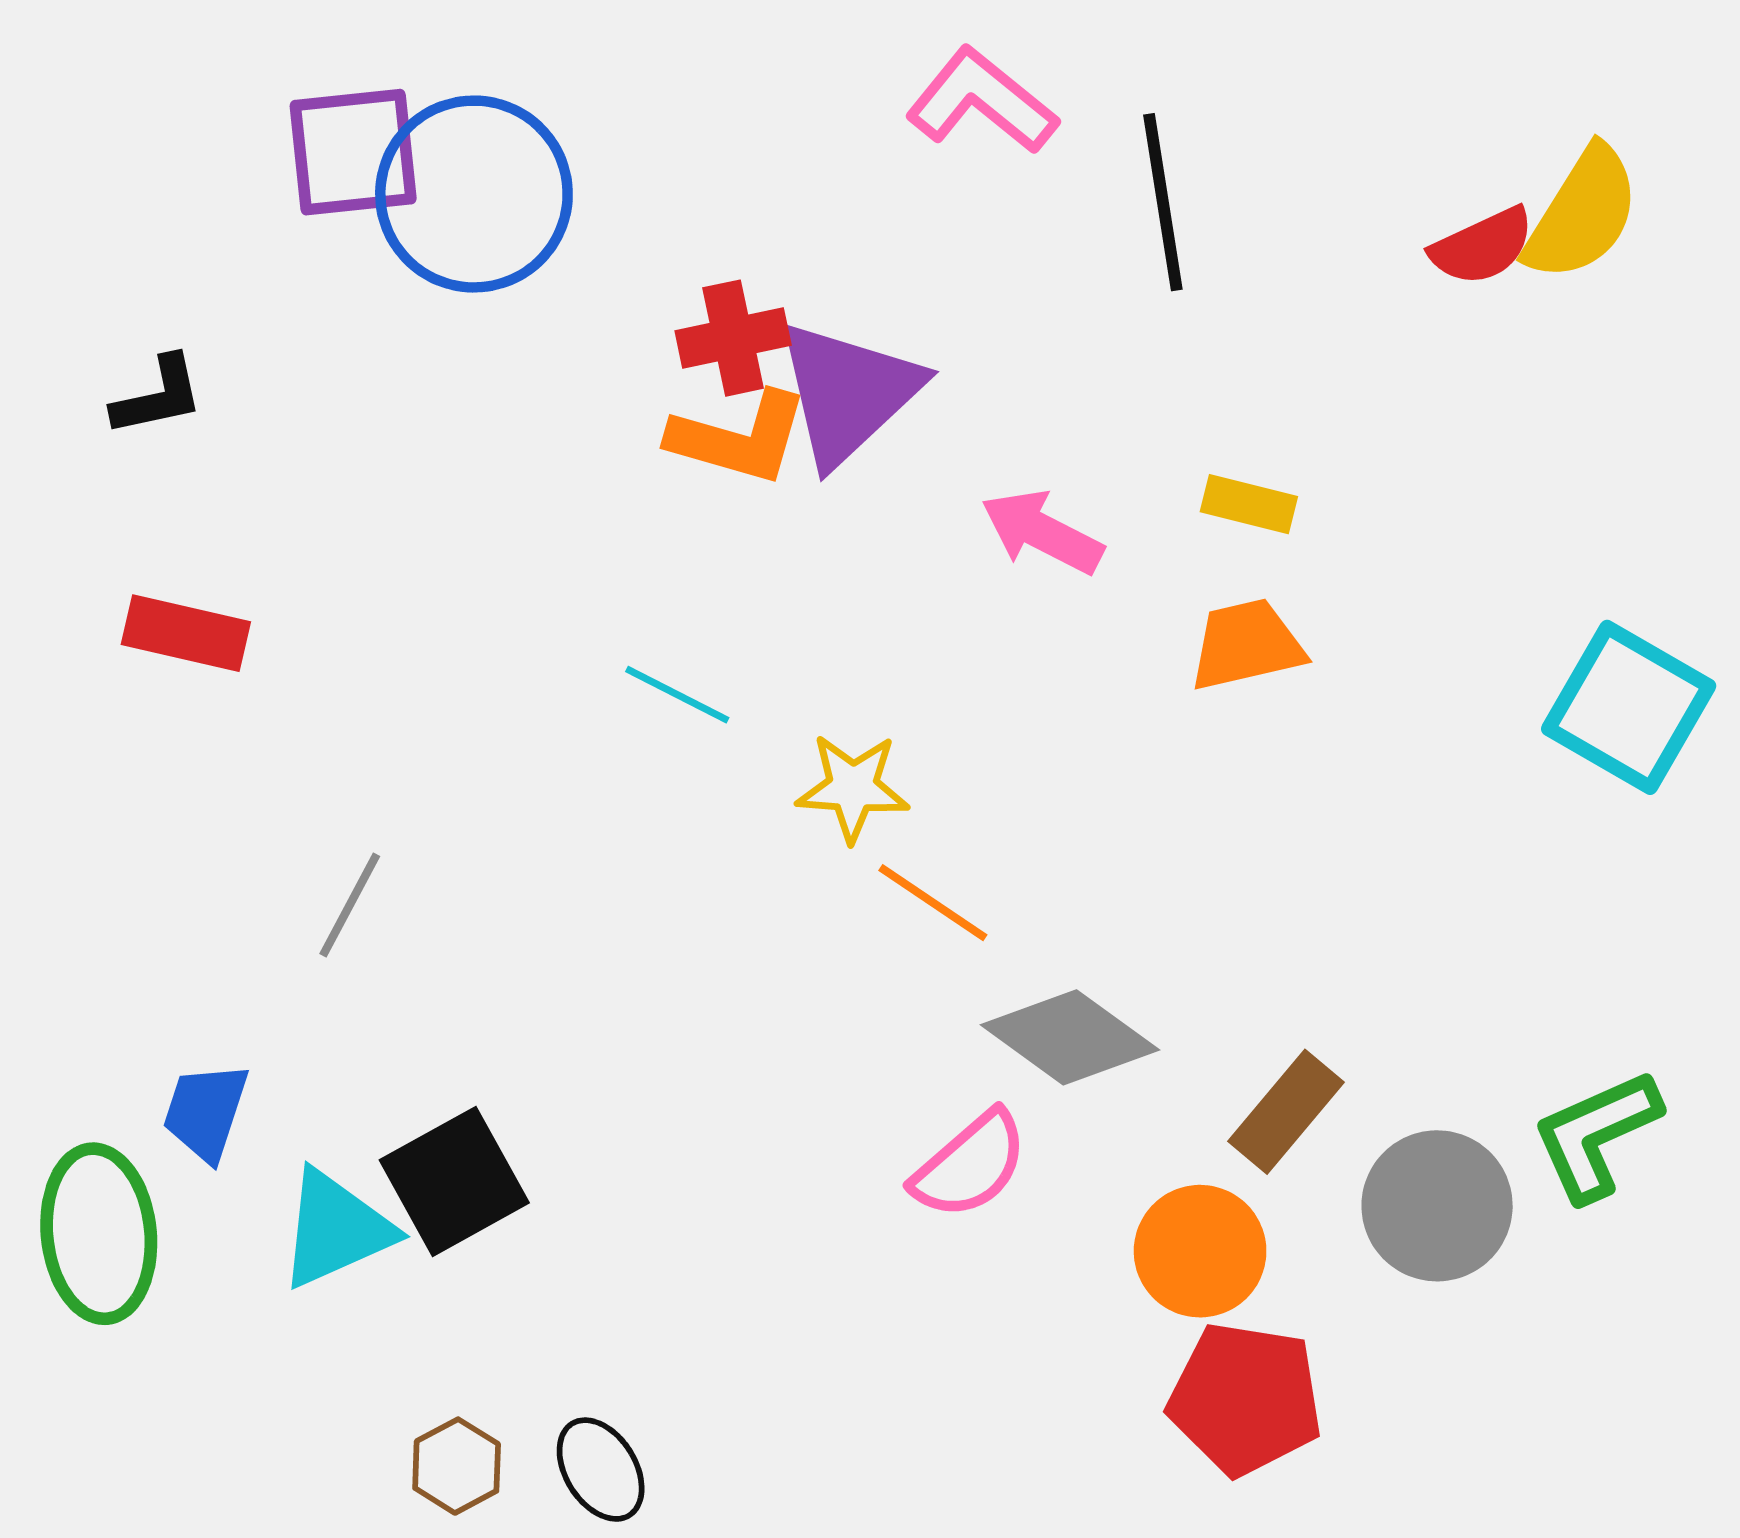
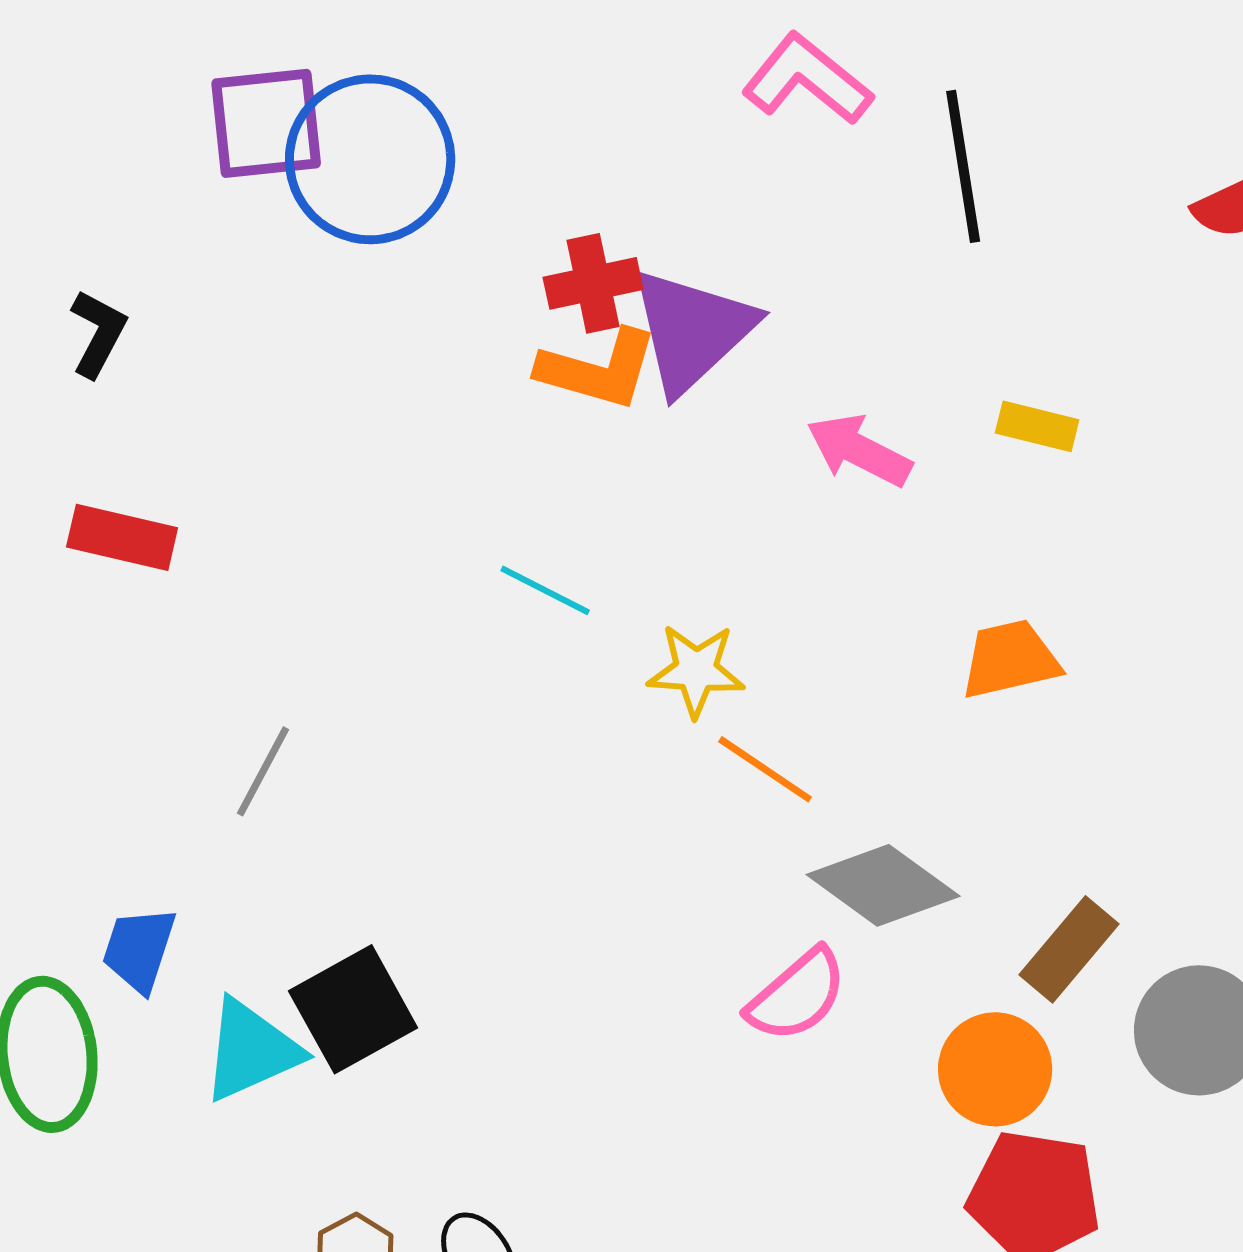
black L-shape: (158, 396) -> (98, 333), turned -50
orange trapezoid: (1247, 645) -> (1010, 659), moved

